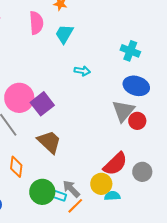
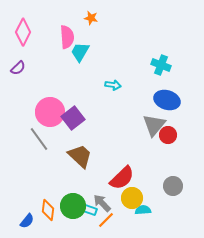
cyan trapezoid: (64, 34) -> (80, 52), moved
red semicircle: (115, 164) -> (122, 178), moved
orange diamond: (16, 167) -> (48, 210), moved

